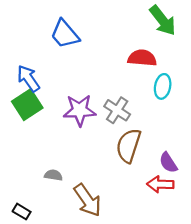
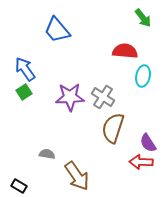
green arrow: (163, 20) -> (143, 18), size x0.7
green square: (27, 105) -> (24, 92), size x0.6

